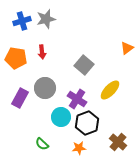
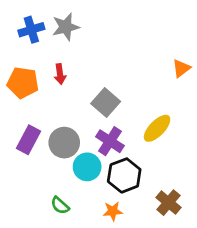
gray square: (84, 65) -> (106, 103), moved
gray circle: (45, 88) -> (64, 143), moved

